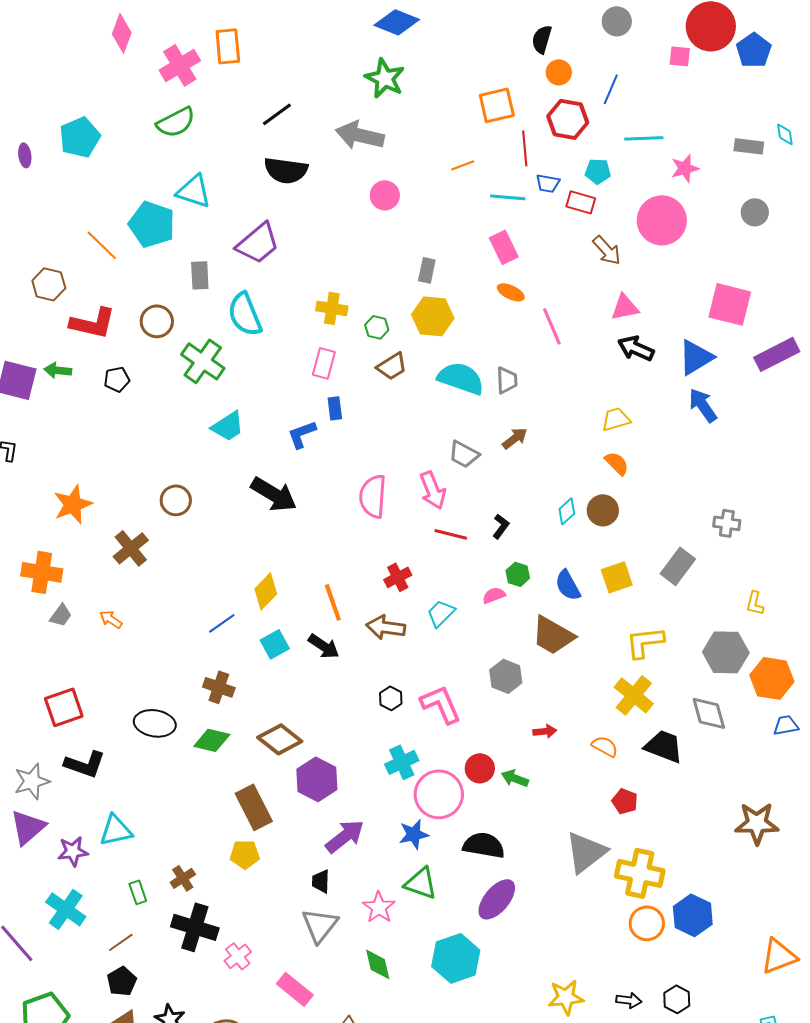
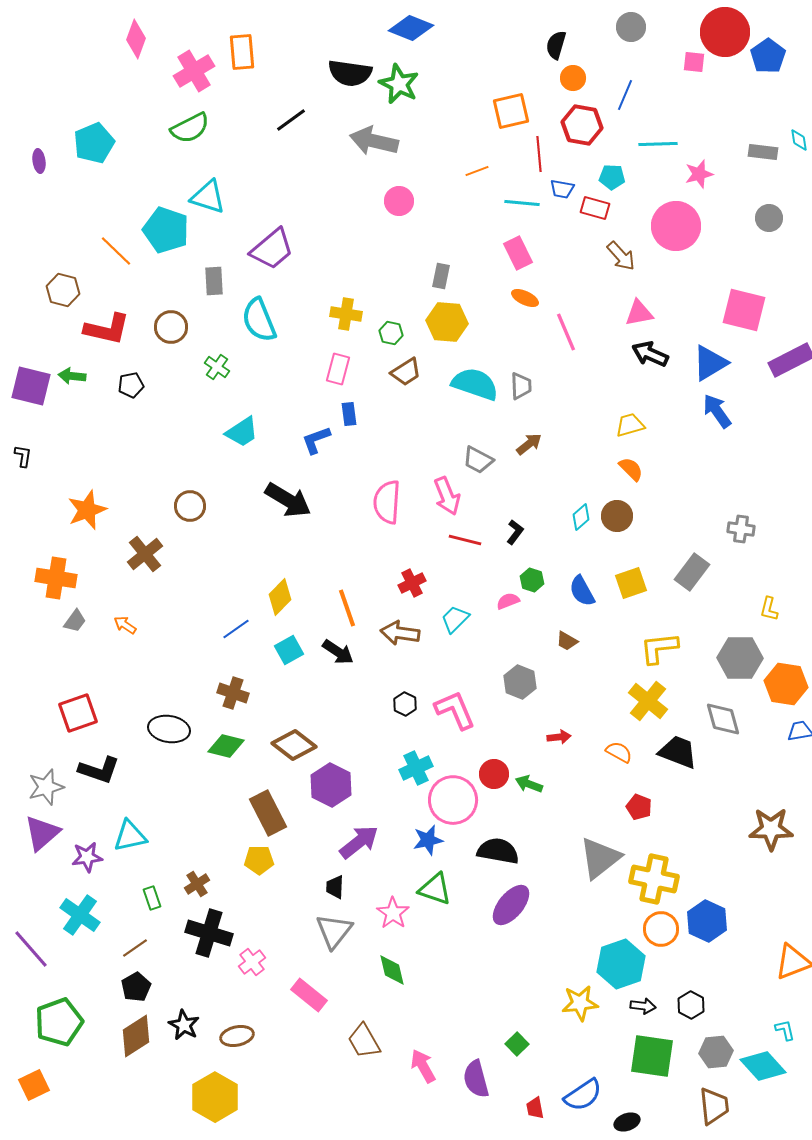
black semicircle: (286, 170) -> (350, 73), moved
green cross: (203, 361) -> (217, 367), size x0.6
brown trapezoid: (553, 635) -> (567, 641), size x0.5
cyan hexagon: (456, 958) -> (621, 964), moved

